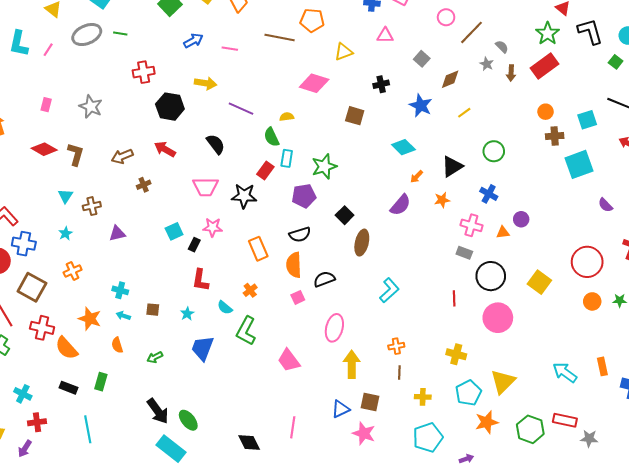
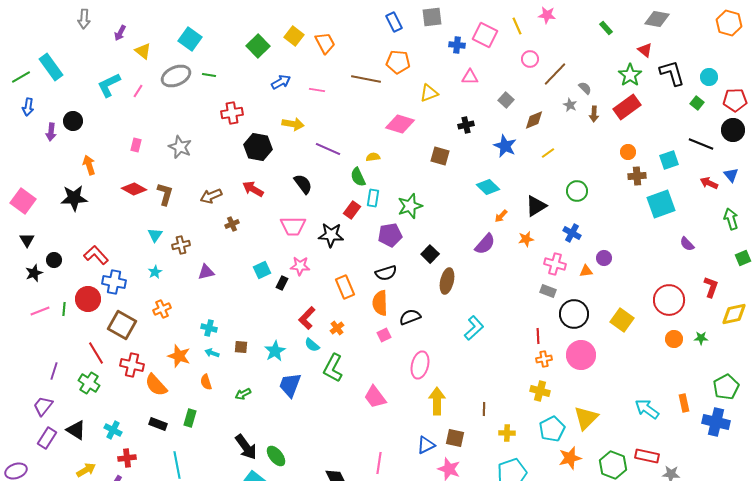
cyan L-shape: (19, 44) -> (109, 85), turned 52
red L-shape: (200, 280) -> (307, 318), moved, turned 35
cyan star: (187, 314) -> (275, 351), size x1.5
orange cross: (396, 346) -> (544, 359), moved

